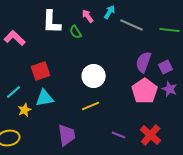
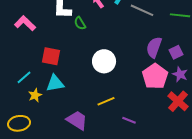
green semicircle: (76, 32) -> (80, 23), moved
red square: (41, 71) -> (51, 56), turned 30
yellow line: (91, 106) -> (106, 101), moved
purple trapezoid: (67, 135) -> (77, 120), turned -50
red cross: (151, 135) -> (178, 101), moved

